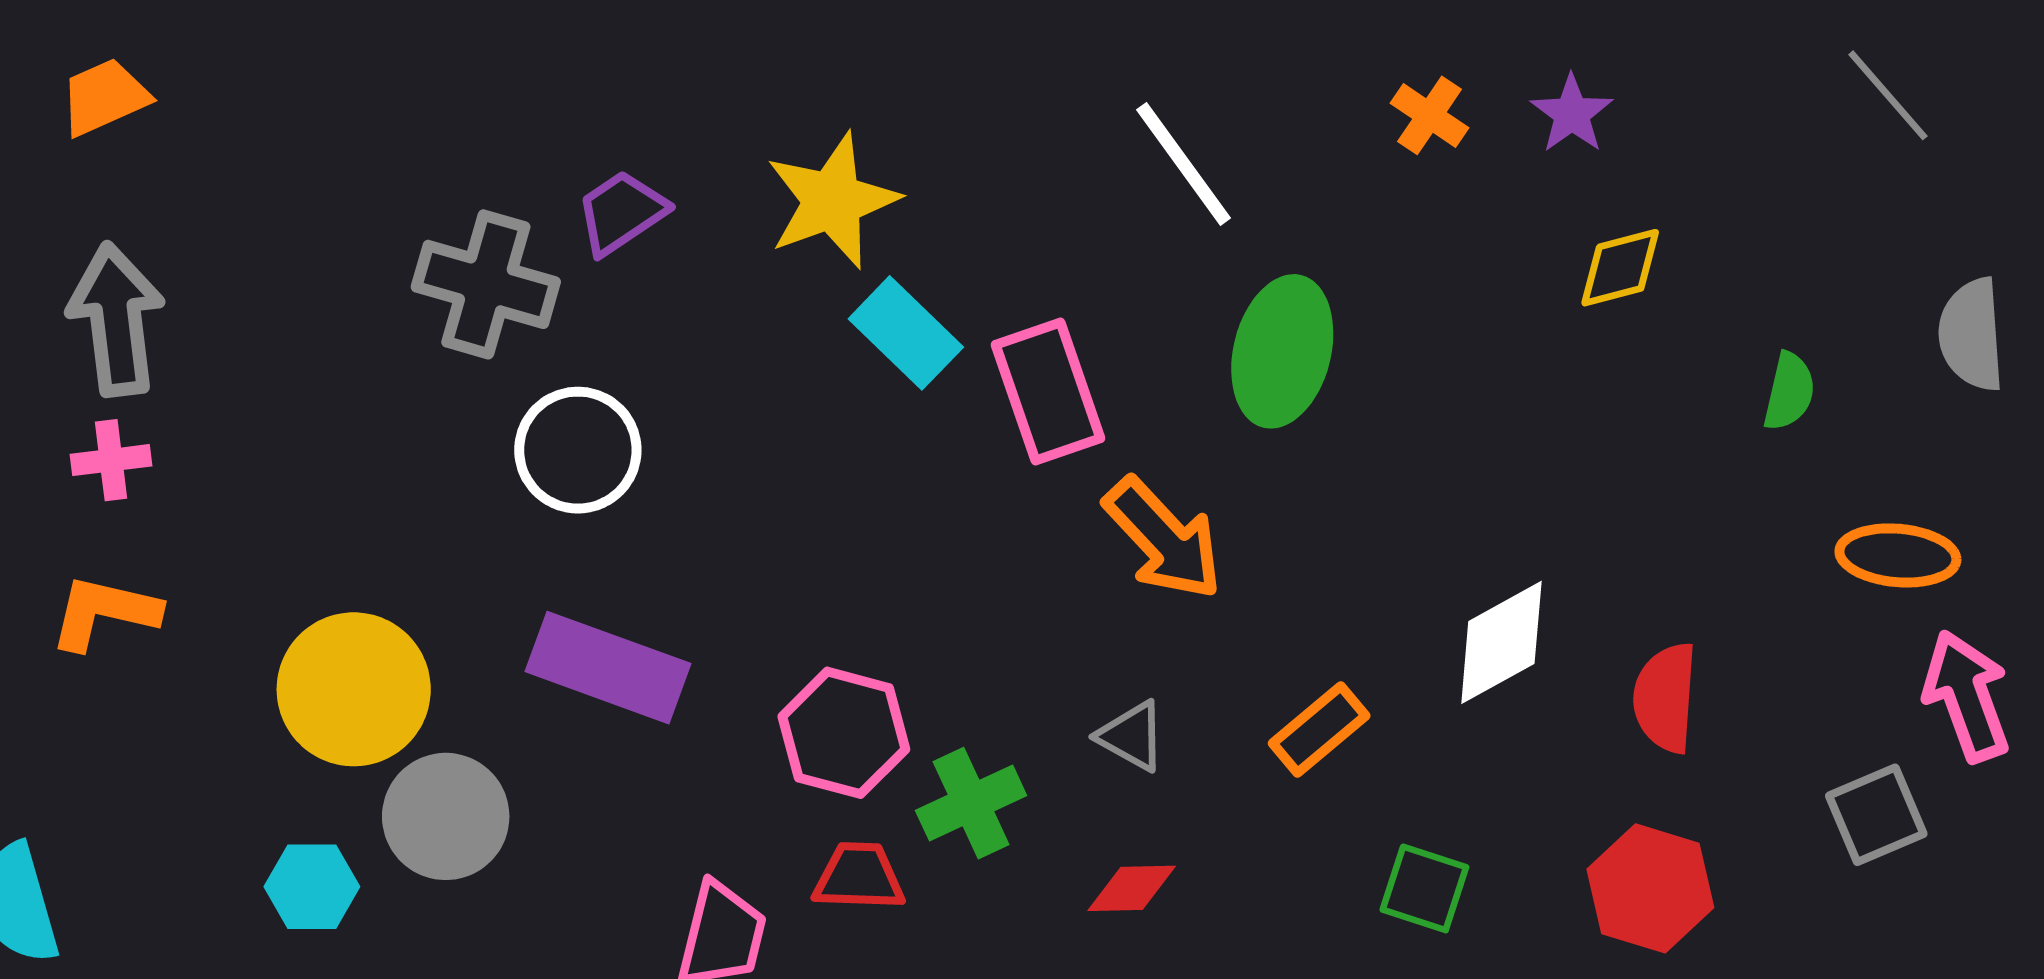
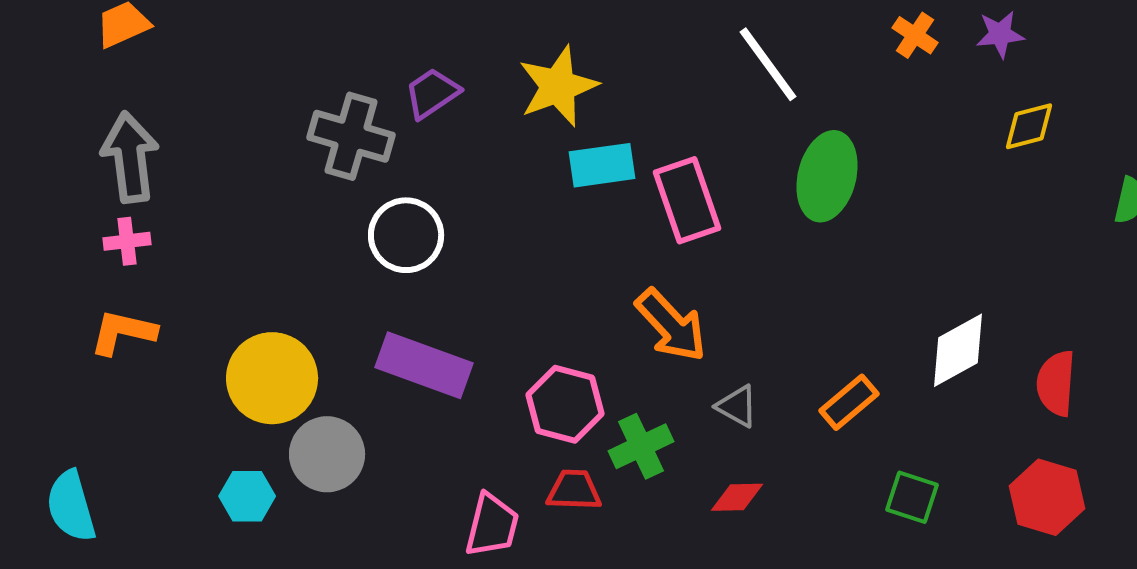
purple star: (1572, 114) -> (1000, 34), turned 30
cyan rectangle: (906, 333) -> (602, 165), turned -52
orange arrow: (1163, 539) -> (671, 325), moved

